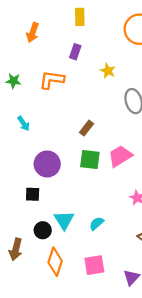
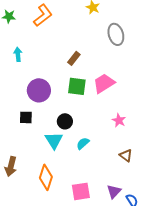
orange L-shape: (52, 80) -> (43, 15), turned 135
cyan arrow: (24, 124) -> (18, 54), turned -152
black circle: (43, 230) -> (65, 121), moved
pink square: (94, 265) -> (81, 191), moved

